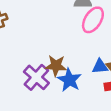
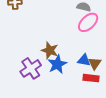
purple cross: (36, 77) -> (31, 68), moved

